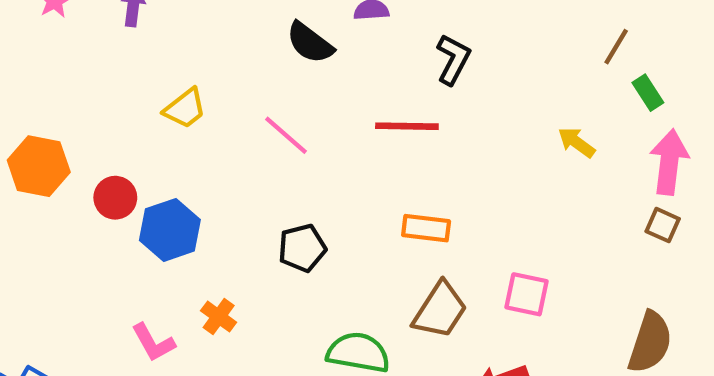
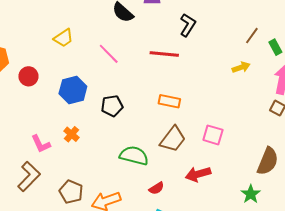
brown line: (616, 47) -> (252, 36), moved
yellow arrow: (576, 142) -> (241, 67), turned 120
blue hexagon: (170, 230) -> (73, 90), moved

